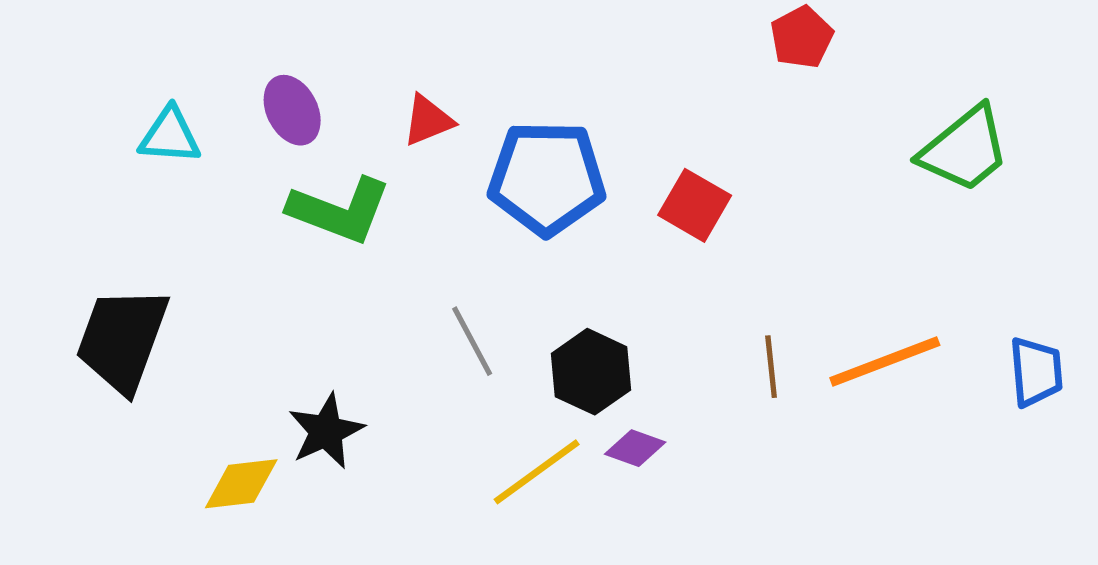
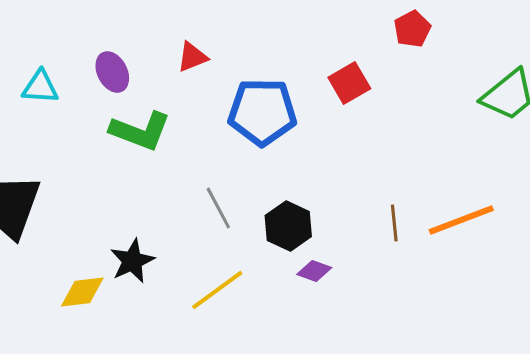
red triangle: (428, 120) -> (192, 57), moved
red square: (695, 205) -> (349, 83), moved, turned 30
yellow line: (537, 472) -> (217, 290), moved

